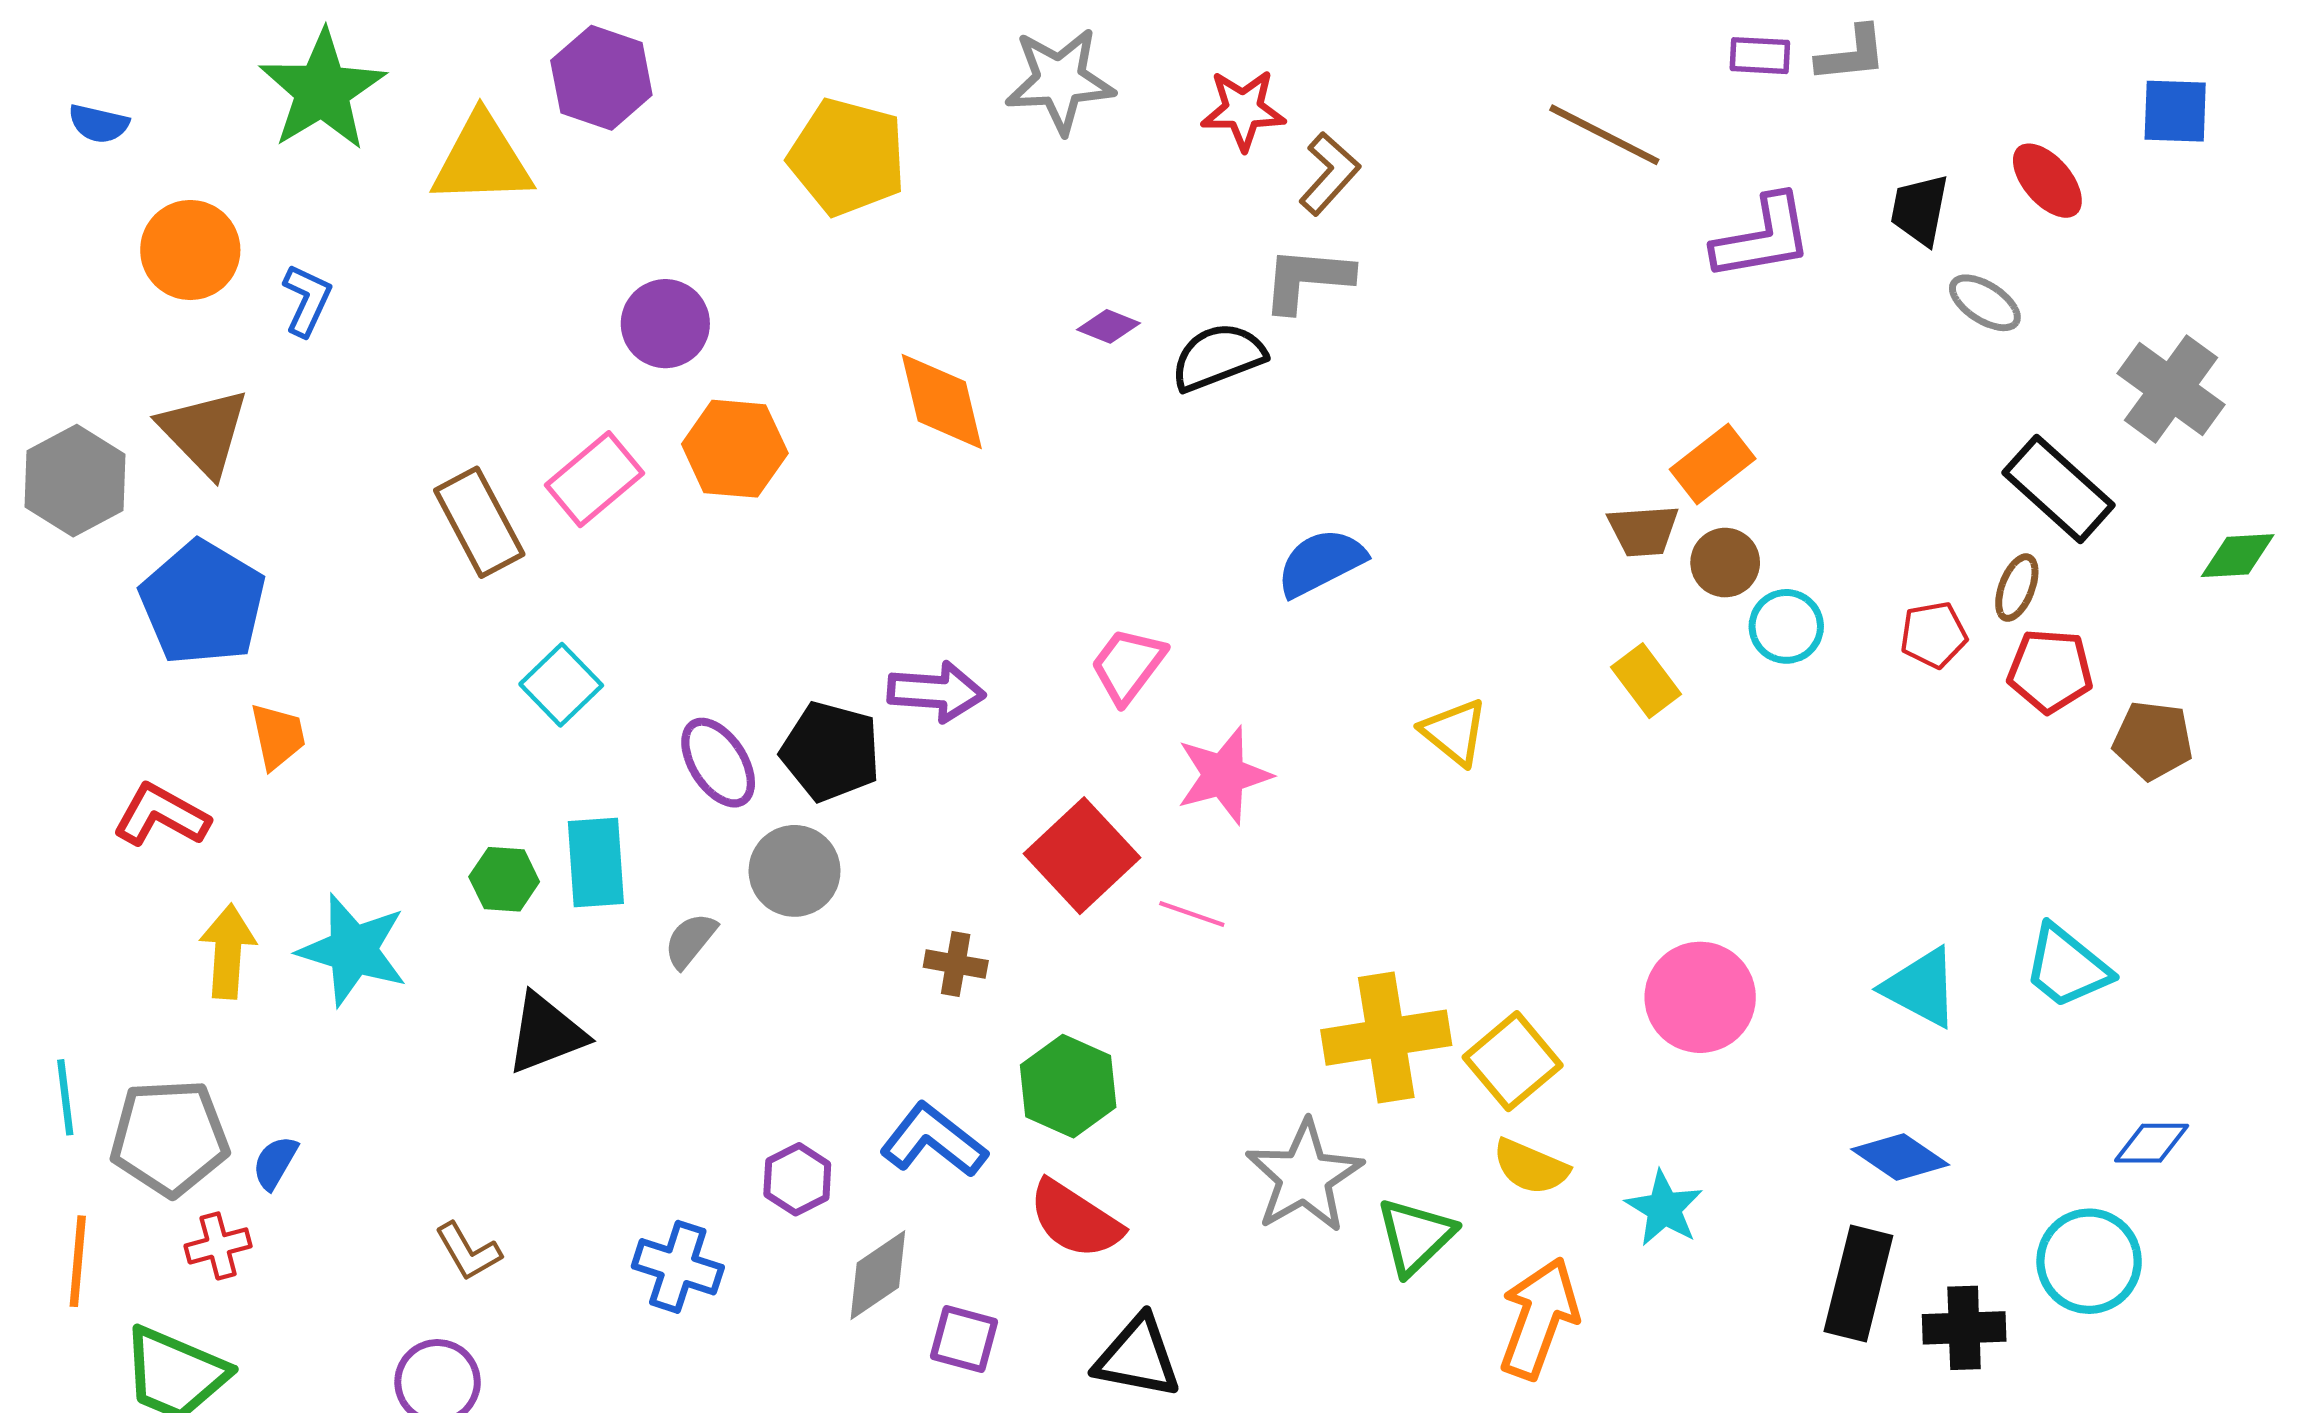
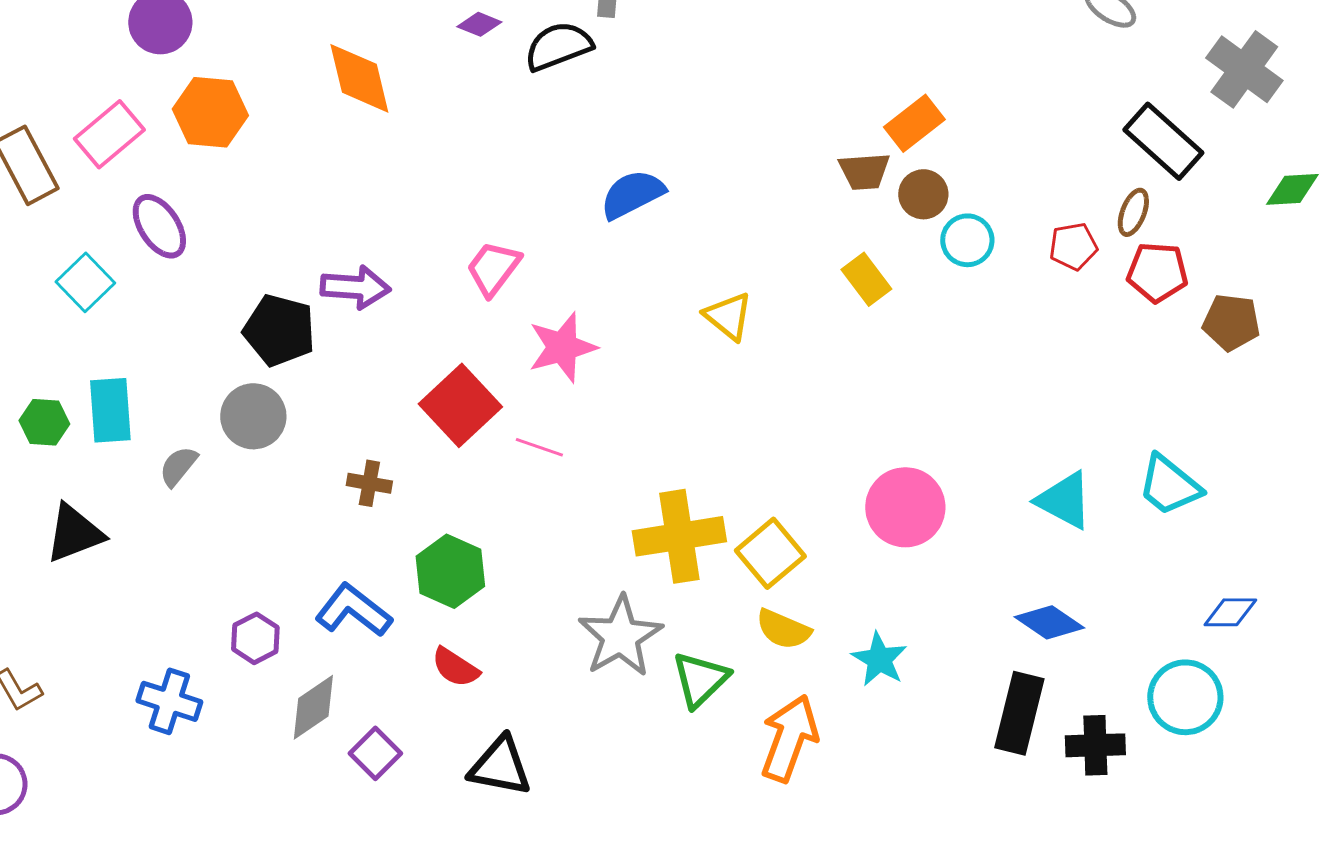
purple ellipse: (718, 763) -> (159, 226), moved
red semicircle: (1075, 1220) -> (455, 667), size x0.7
purple square: (964, 1339) -> (375, 753), turned 30

